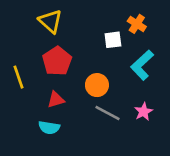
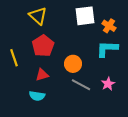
orange cross: (137, 24) -> (109, 26), moved
white square: (113, 40) -> (85, 16), moved, size x1.5
cyan L-shape: (142, 65) -> (107, 49), turned 45

